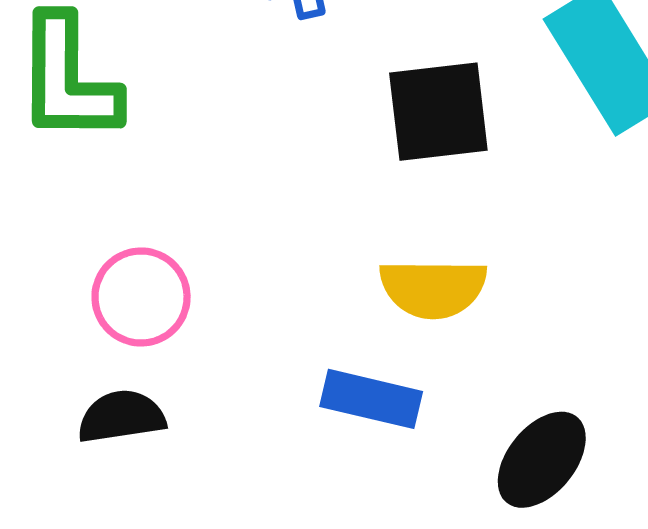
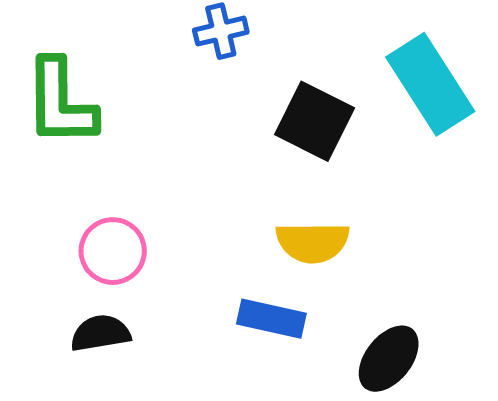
black square: (438, 112) -> (315, 121), turned 34

